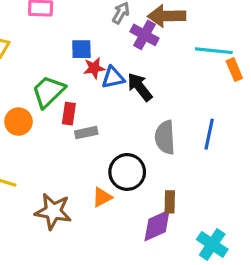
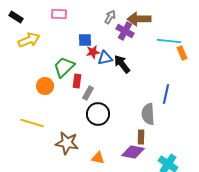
gray rectangle: (86, 133) -> (88, 93), turned -48
gray semicircle: (165, 137) -> (148, 114), moved
black circle: (127, 172) -> (98, 114), moved
orange triangle: (102, 197) -> (98, 158), moved, turned 40
purple diamond: (157, 226) -> (133, 152), turned 35

